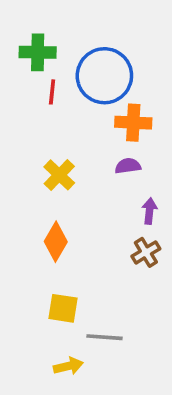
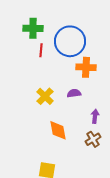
purple semicircle: (128, 166) -> (74, 93), moved
orange diamond: (56, 242) -> (58, 130), moved, turned -40

